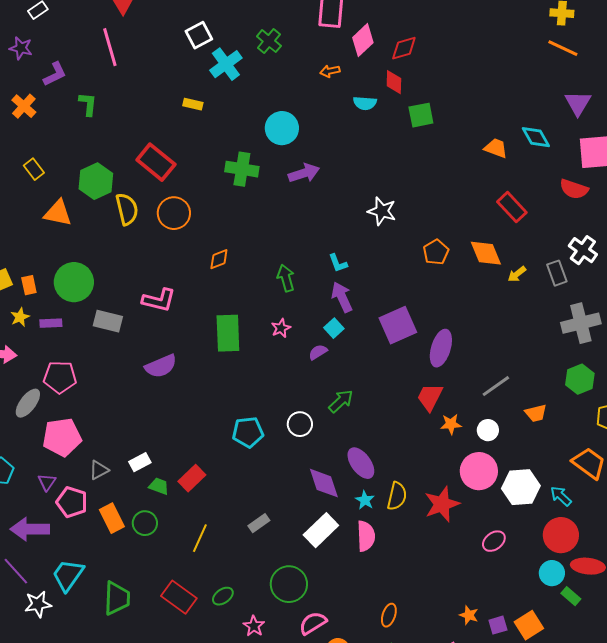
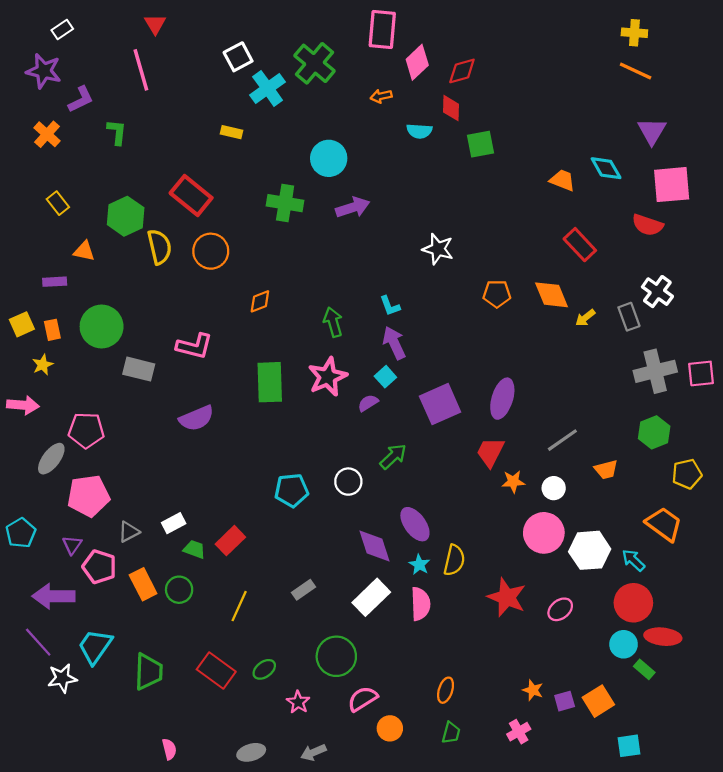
green cross: (269, 41) -> (315, 63), size x1.5
purple star: (21, 48) -> (44, 71), size x1.4
orange triangle: (58, 213) -> (84, 251), size x0.7
orange pentagon: (436, 252) -> (497, 294), turned 30
purple rectangle: (51, 323) -> (55, 282), moved
purple square: (398, 325) -> (440, 404), moved
pink star: (281, 328) -> (328, 377), size x1.8
red star: (442, 504) -> (507, 597), moved, turned -30

